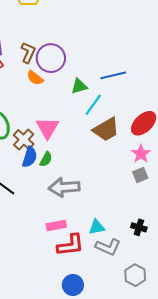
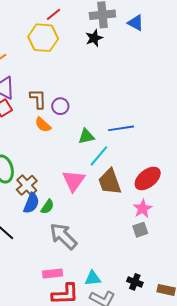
brown L-shape: (28, 53) -> (38, 99), turned -30
purple circle: (51, 58) -> (60, 106), size x0.6
pink triangle: (48, 128) -> (74, 181), moved
brown trapezoid: (106, 129) -> (110, 182), turned 96
gray arrow: (64, 187) -> (63, 236), turned 44

